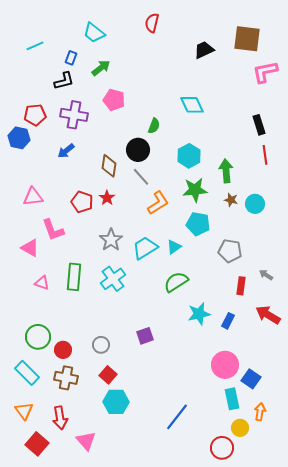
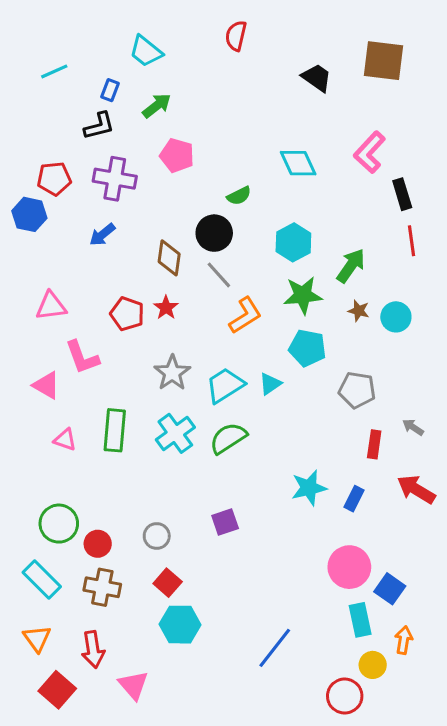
black trapezoid: (204, 50) -> (317, 78), turned 60
pink L-shape: (265, 72) -> (370, 152), moved, turned -36
green semicircle: (154, 126) -> (239, 196), turned 42
green arrow: (226, 171) -> (351, 266), turned 40
green semicircle: (176, 282) -> (228, 438), moved

